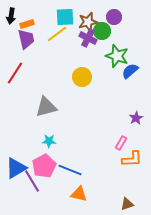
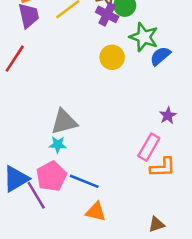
yellow circle: (82, 77) -> (112, 57), moved
gray triangle: (46, 107) -> (64, 122), moved
pink rectangle: (121, 143) -> (149, 147), size x1.5

